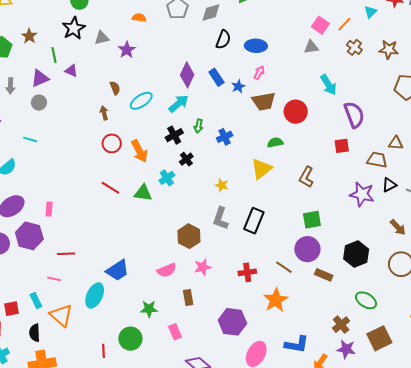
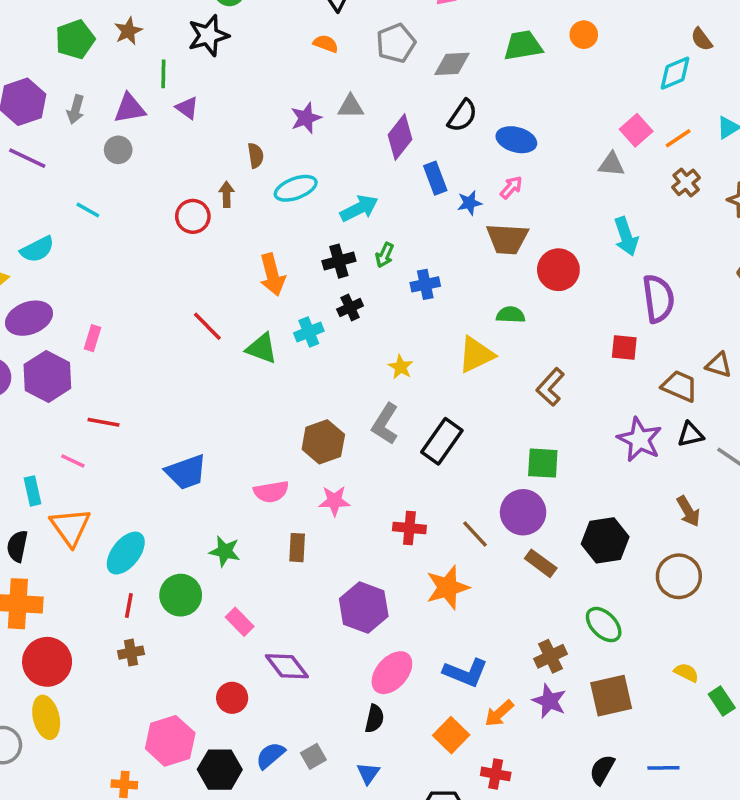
gray triangle: (102, 38) -> (351, 107), moved
purple star: (127, 50) -> (306, 118), moved
purple diamond: (187, 75) -> (400, 137), moved
red circle: (112, 143) -> (193, 216), moved
cyan ellipse: (95, 295) -> (126, 553), moved
pink rectangle: (175, 332) -> (240, 622), moved, turned -35

